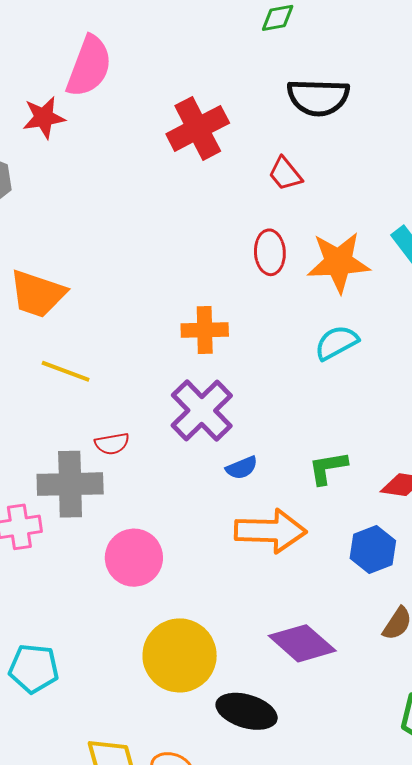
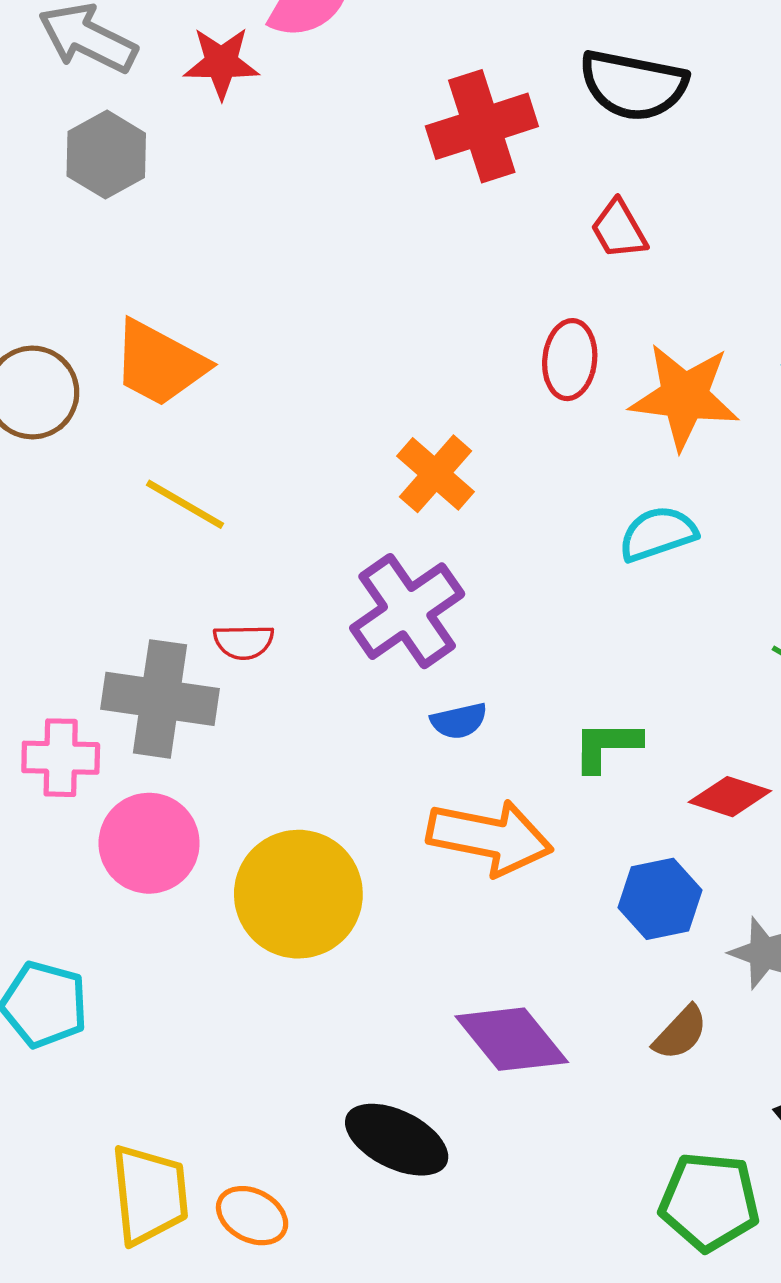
black semicircle: (318, 97) -> (633, 85), moved
orange cross: (205, 330) -> (435, 474), turned 33
pink circle: (134, 558) -> (149, 843), moved
yellow circle: (180, 655) -> (298, 894), moved

